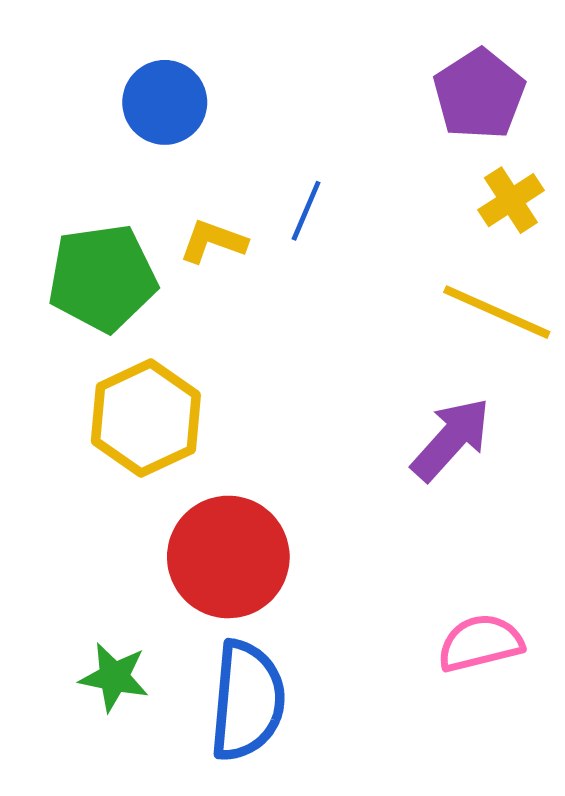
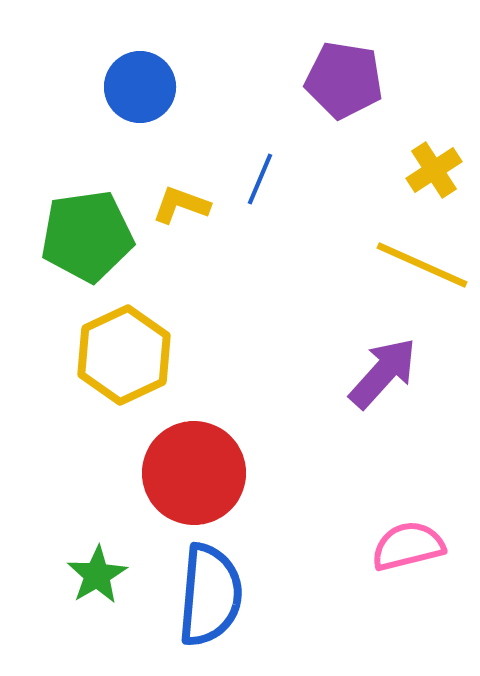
purple pentagon: (479, 94) -> (344, 80), moved, turned -30
green star: (114, 677) -> (97, 575), turned 30

